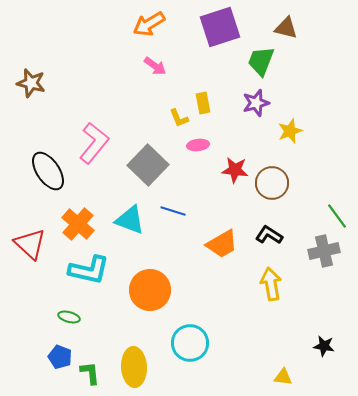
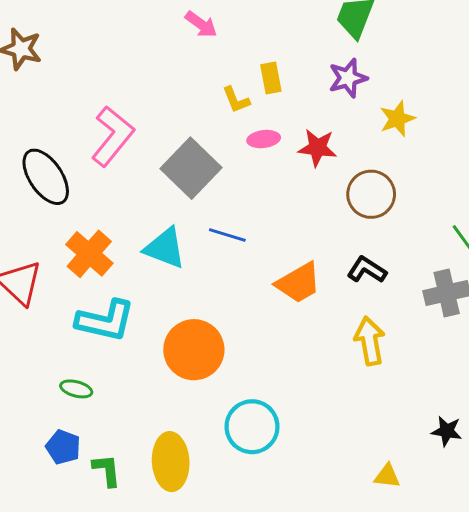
red star: (235, 170) -> (317, 148), moved

